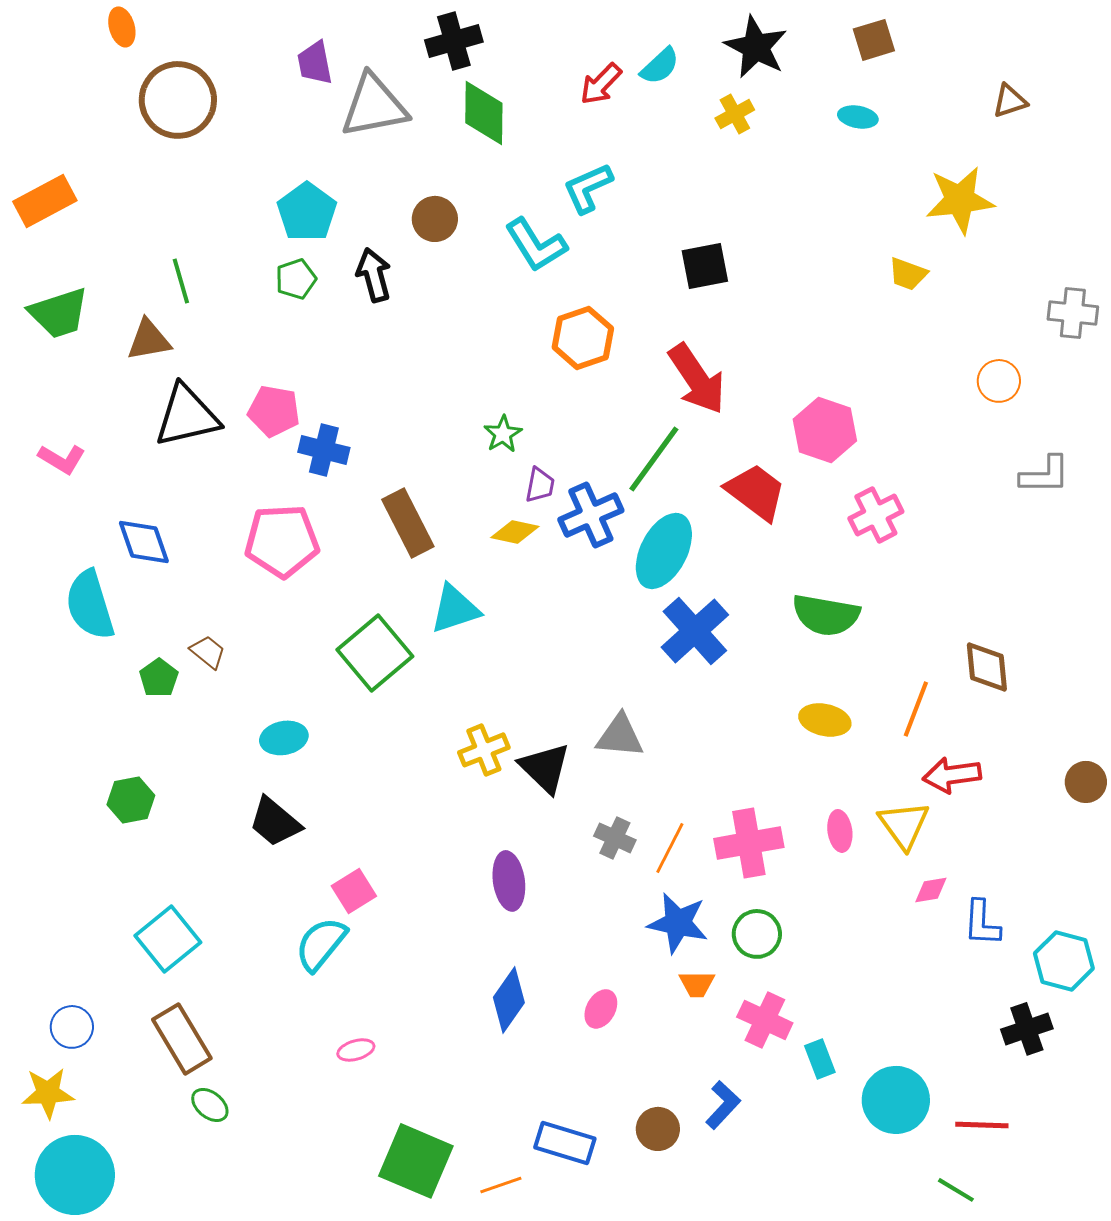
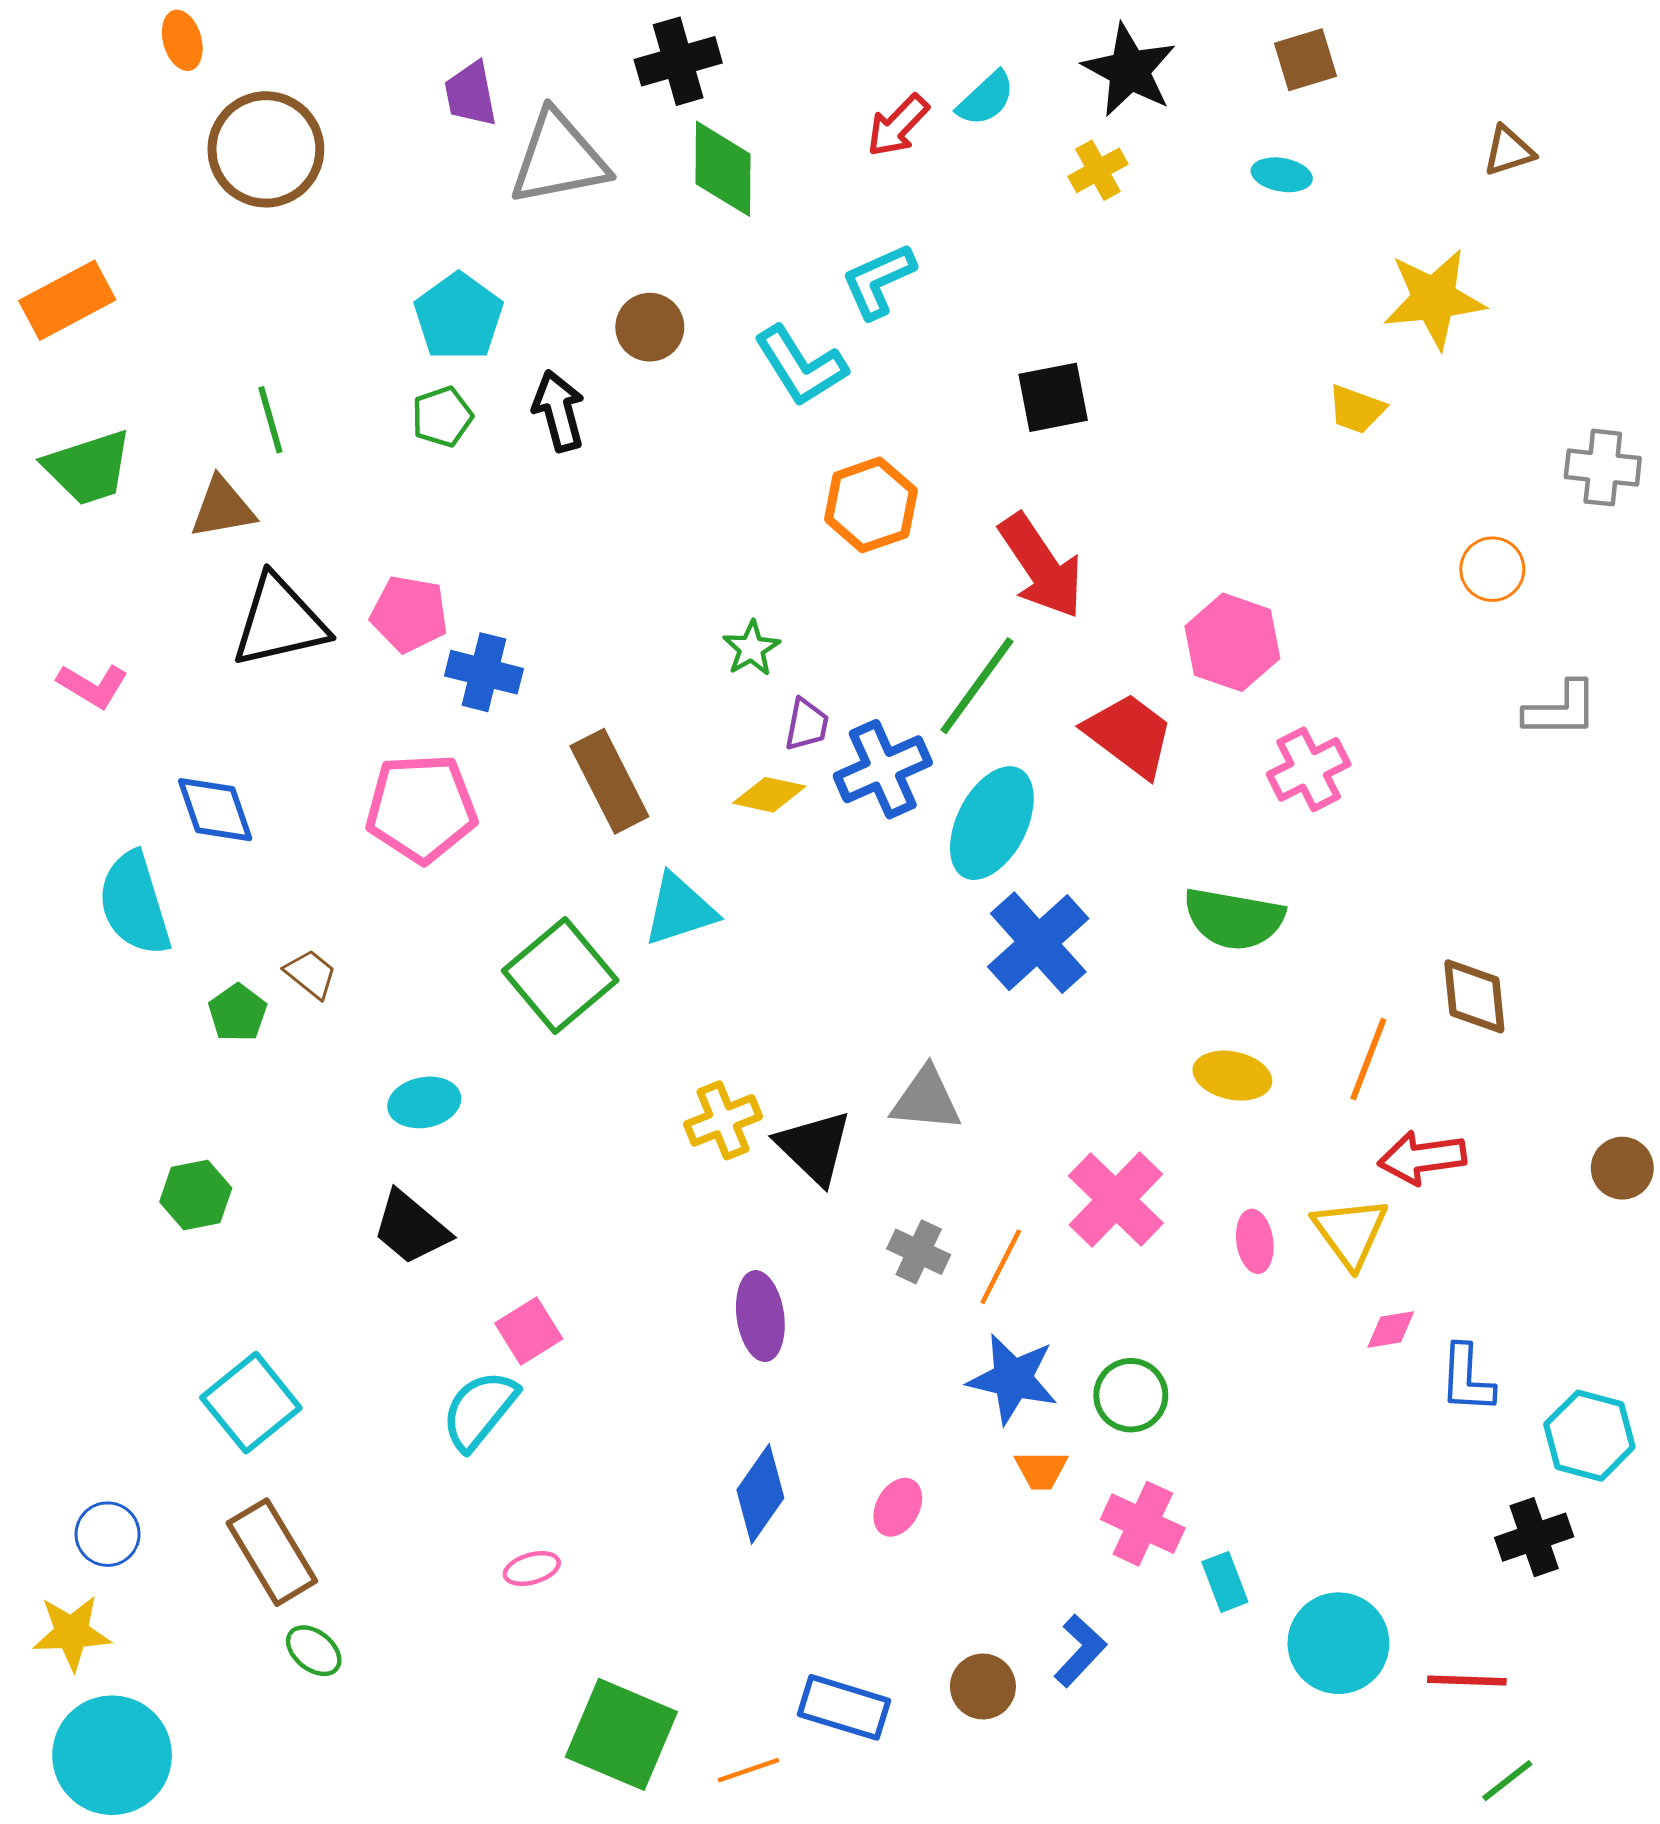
pink cross: (749, 843) -> (1116, 1200), moved, turned -36
green line: (956, 1190) -> (1507, 1781), moved, turned -69

